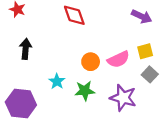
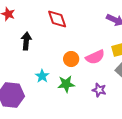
black arrow: (26, 49) -> (26, 41), moved
purple star: (123, 98) -> (99, 90), size x0.6

